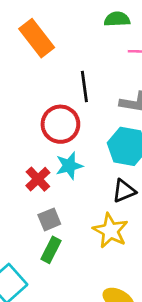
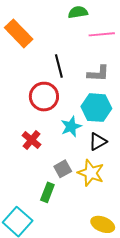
cyan star: (69, 166) -> (71, 127), moved
gray square: (49, 219) -> (63, 169), moved

